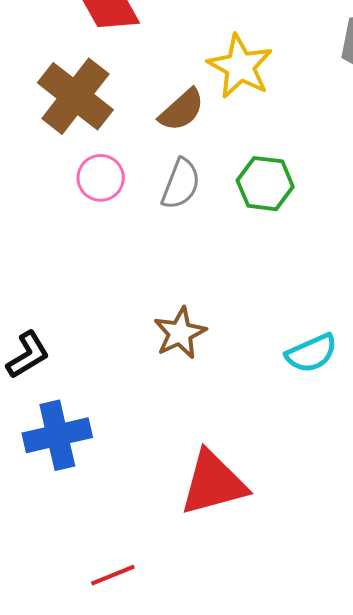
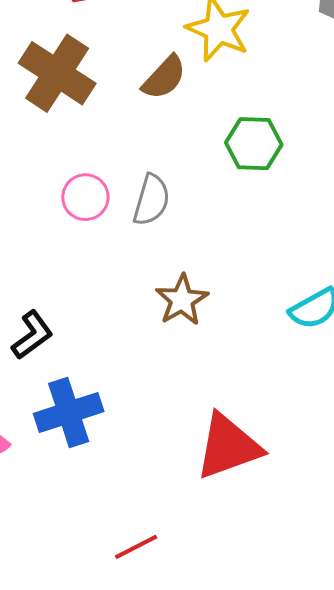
pink circle: (101, 178) -> (85, 197), moved
gray semicircle: (181, 184) -> (151, 200), moved

